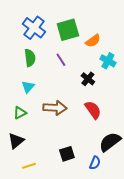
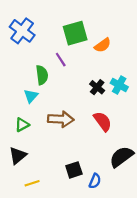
blue cross: (34, 28) -> (22, 31), moved
green semicircle: (30, 58) -> (42, 75), moved
purple line: (61, 60) -> (61, 60), moved
cyan cross: (108, 61) -> (119, 85), moved
blue semicircle: (95, 163) -> (95, 181), moved

